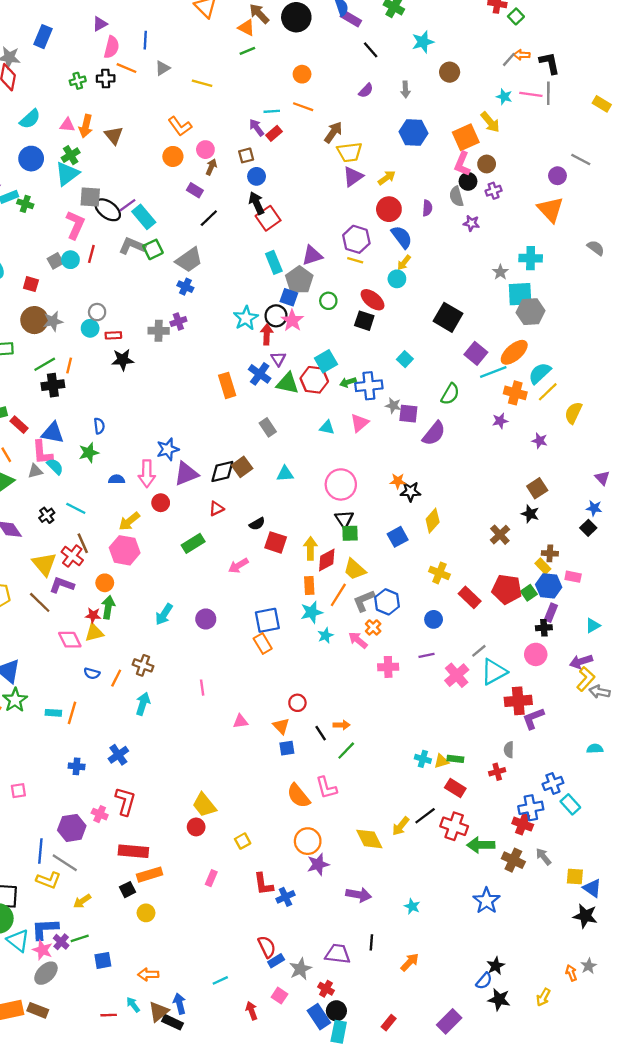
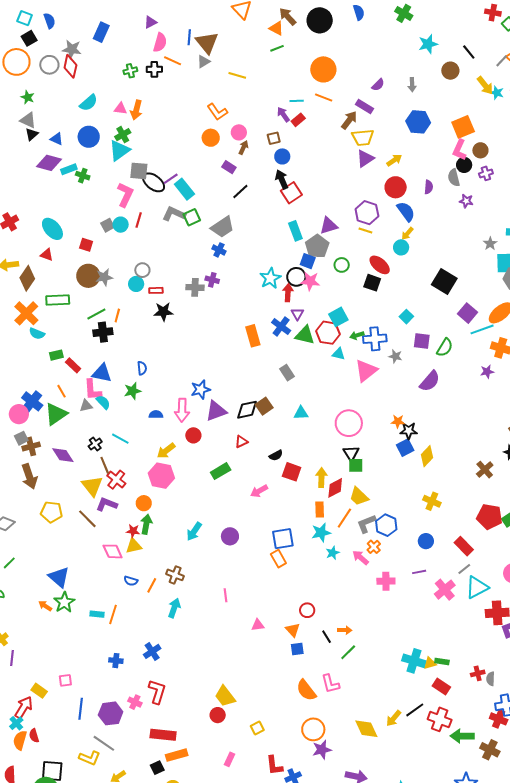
purple rectangle: (351, 18) -> (365, 106), moved
black line: (371, 50) -> (469, 52), moved
orange circle: (302, 74) -> (323, 69), size x1.6
yellow arrow: (490, 122) -> (485, 85), moved
brown triangle: (114, 135) -> (207, 43), moved, size x1.4
purple cross: (178, 321) -> (212, 280), turned 32
pink star: (292, 321) -> (310, 281), turned -30
purple square: (408, 414) -> (422, 341), moved
pink triangle: (360, 423) -> (366, 371), size x1.4
cyan triangle: (327, 427) -> (338, 354), moved
blue square: (398, 537) -> (405, 448), moved
brown line: (83, 543) -> (105, 465), moved
red rectangle: (470, 597) -> (464, 546), moved
gray semicircle: (509, 750) -> (491, 679), moved
cyan cross: (423, 759) -> (414, 661), size x1.6
blue line: (40, 851) -> (81, 709), moved

